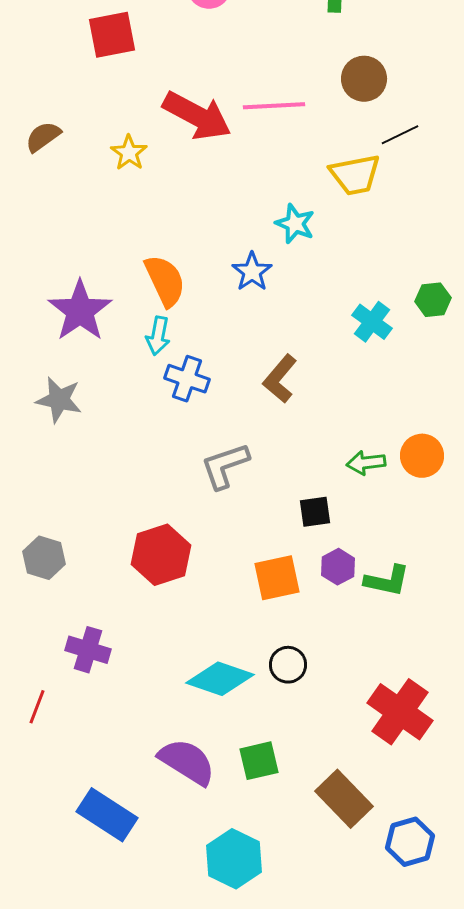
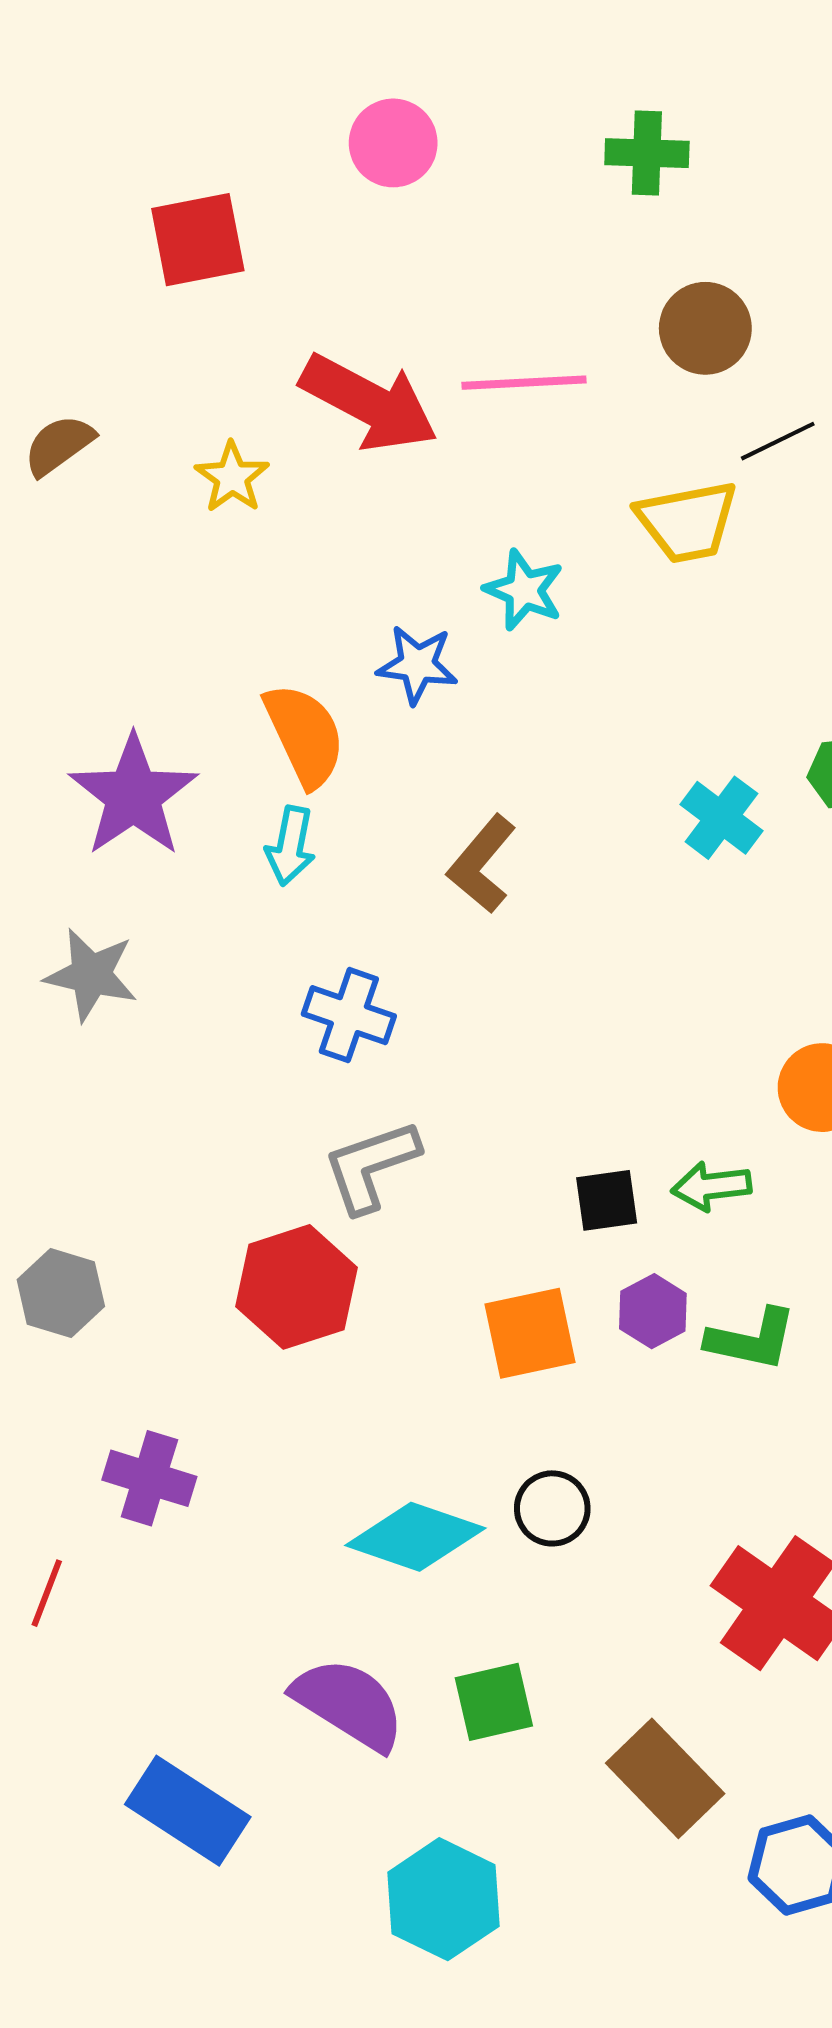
cyan star: (295, 224) -> (524, 590), moved
blue star: (252, 272) -> (417, 665), moved, turned -30
blue cross: (187, 379) -> (349, 1015), moved
brown L-shape: (280, 379) -> (482, 864), moved
green arrow: (366, 463) -> (711, 1186), moved
gray L-shape: (225, 466) -> (371, 1166), moved

